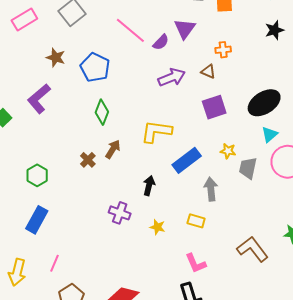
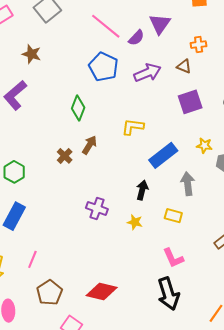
blue pentagon: (95, 67) -> (103, 67), moved
yellow L-shape: (156, 131) -> (133, 127), size x0.7
black arrow: (149, 186) -> (142, 190), moved

